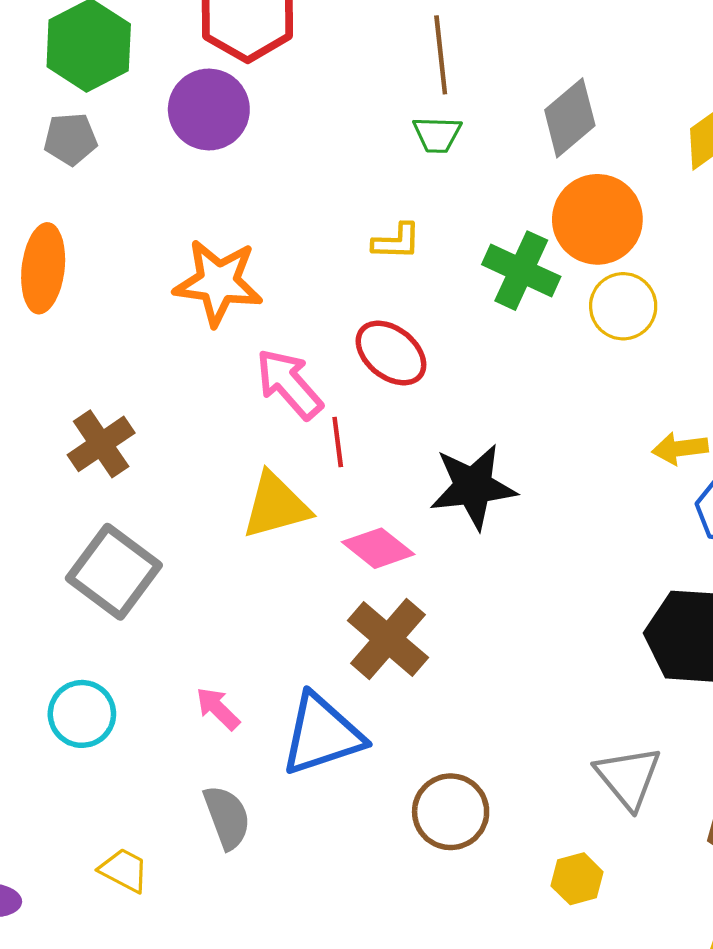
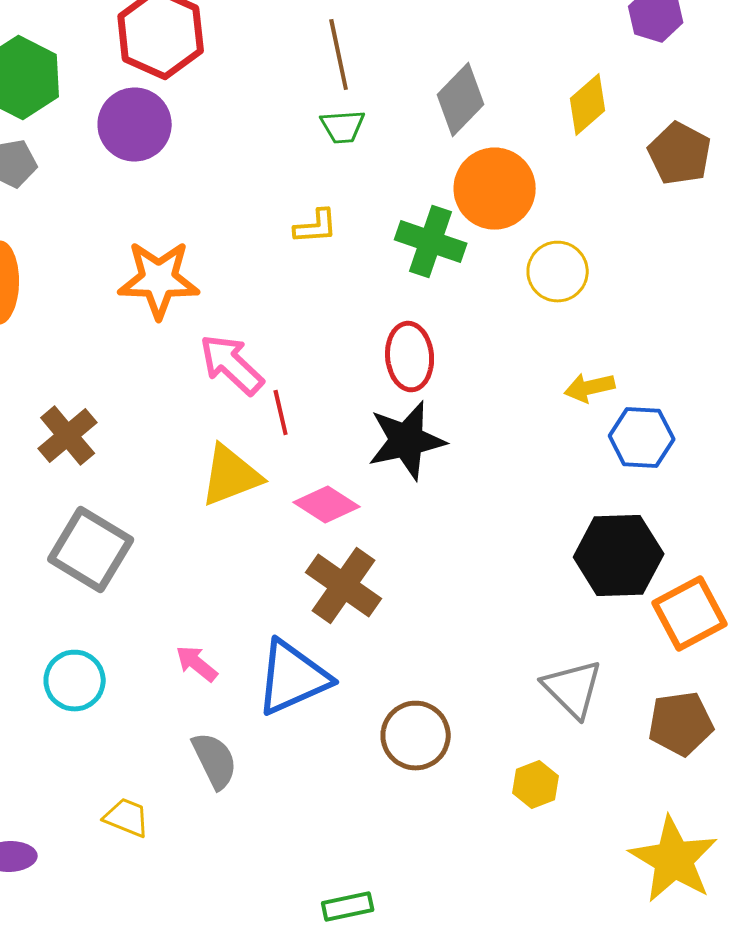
yellow circle: (623, 306) -> (558, 272), moved
red ellipse: (391, 353) -> (410, 357), moved, turned 52

